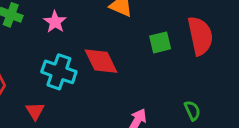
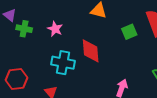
red diamond: (101, 61) -> (91, 51), turned 30

